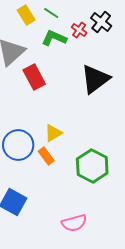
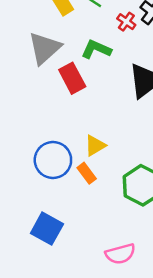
green L-shape: (54, 38) -> (96, 49), moved

